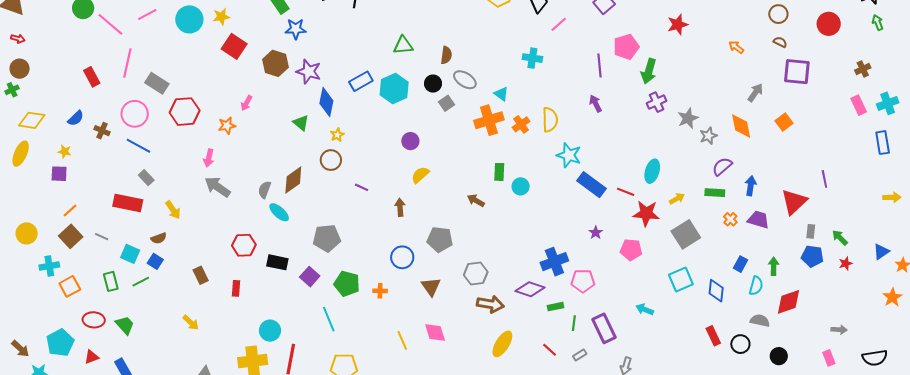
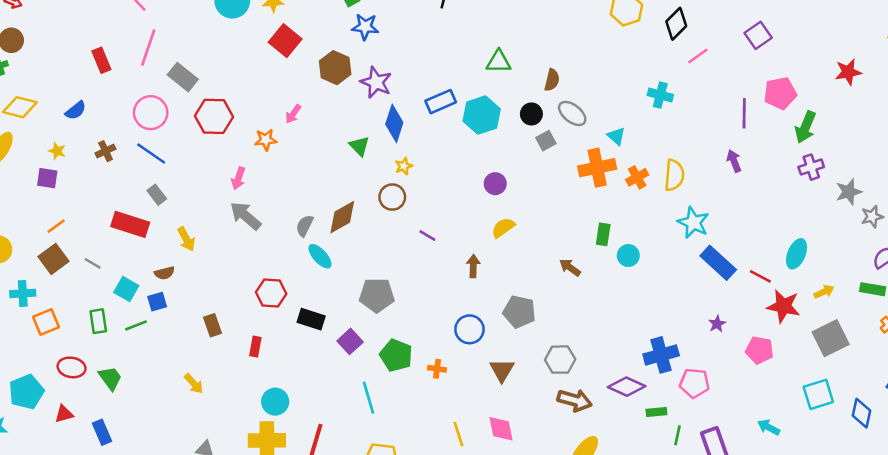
brown cross: (102, 131) -> (106, 151), moved, turned 35
blue square: (155, 261) -> (157, 302), turned 35
cyan circle: (270, 331) -> (275, 402), moved

